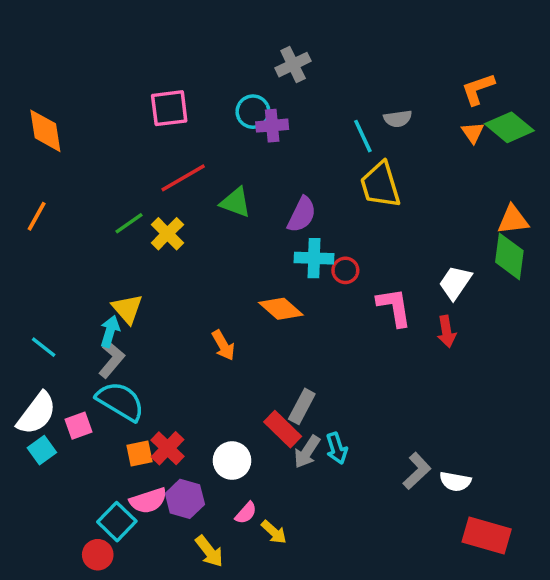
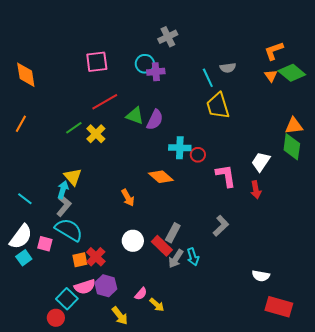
purple semicircle: (302, 215) -> (155, 120), moved
pink square: (78, 426) -> (45, 244), turned 35
white circle: (232, 461) -> (133, 241), moved
gray L-shape: (417, 471) -> (221, 226), moved

